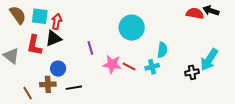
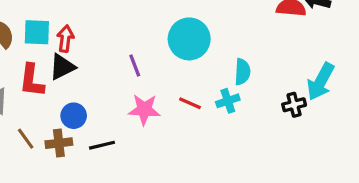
purple line: (90, 48) -> (135, 66), moved
pink star: (112, 64) -> (144, 109), moved
brown line: (28, 93) -> (26, 139), moved

